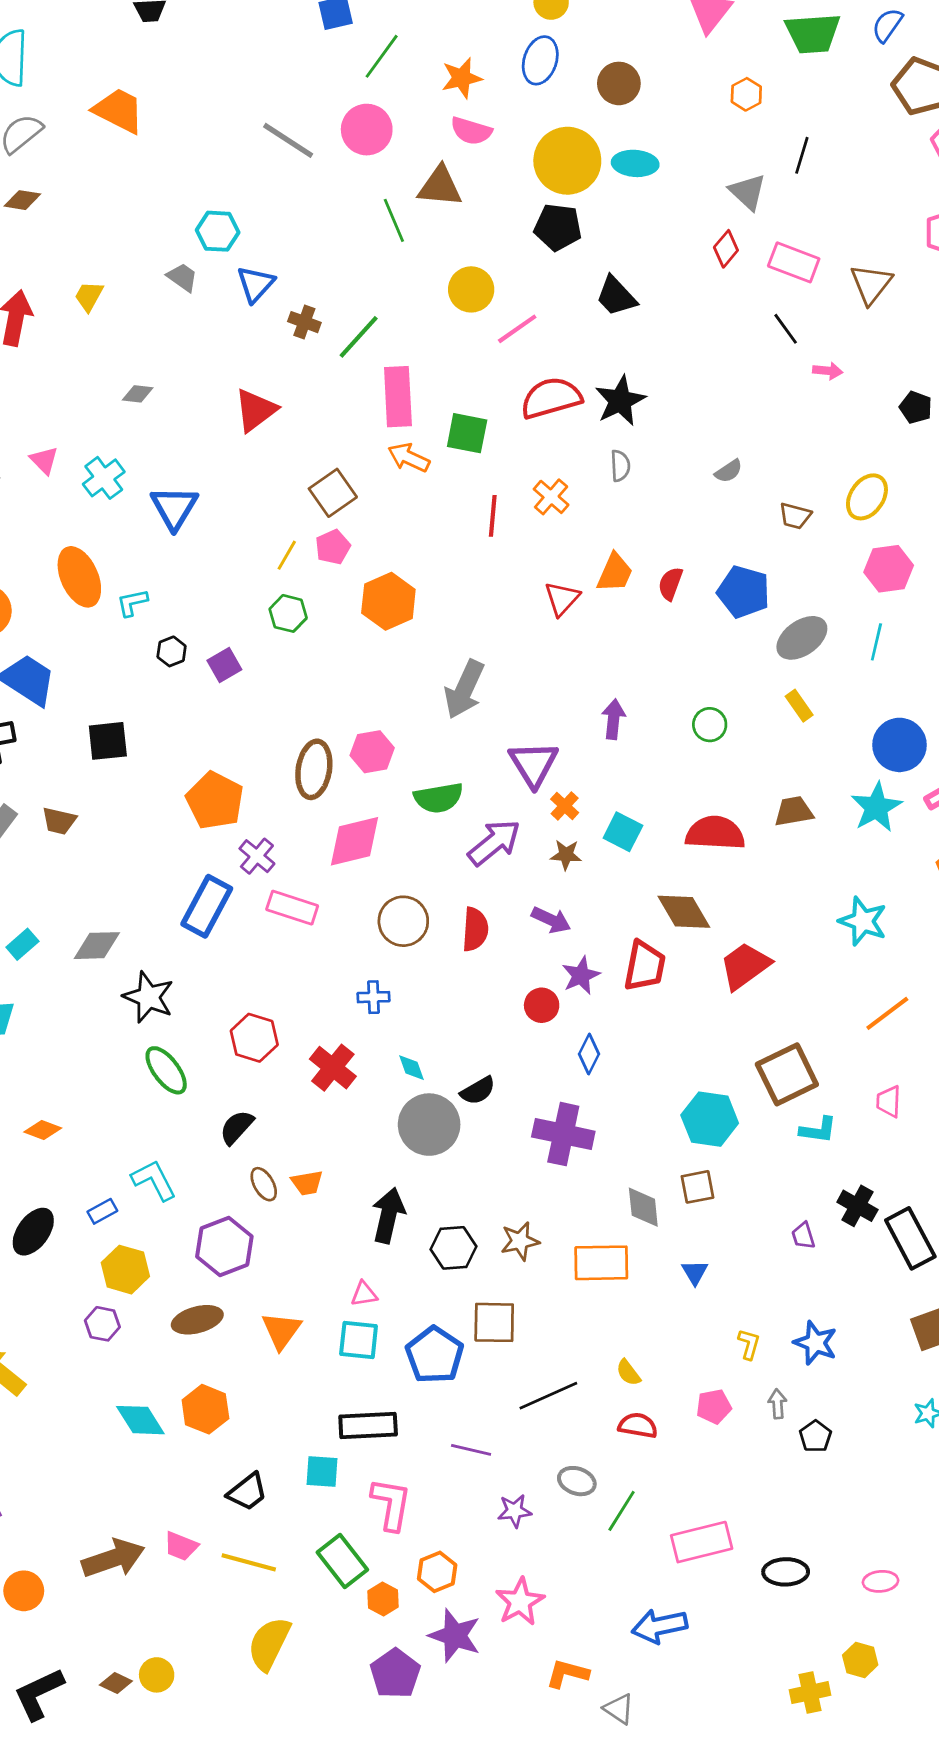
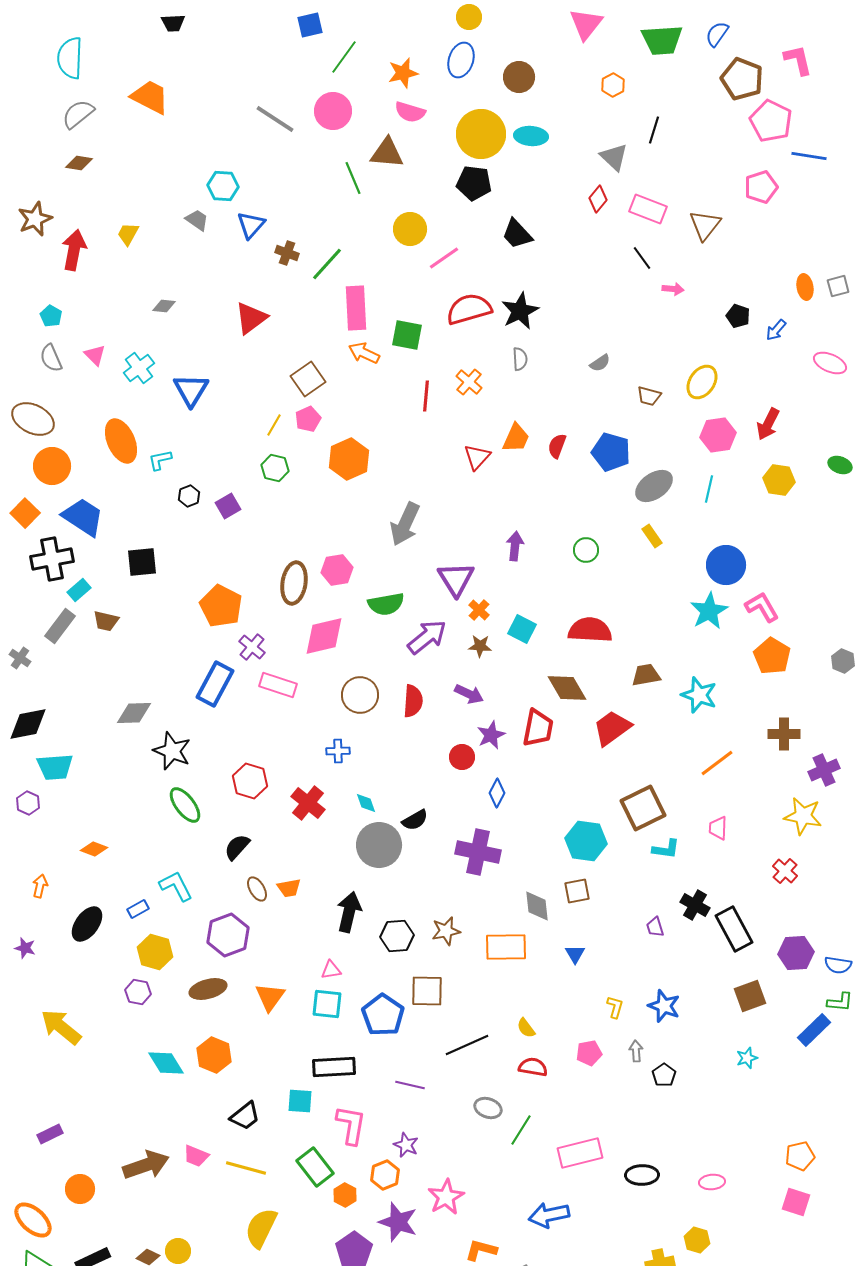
brown trapezoid: (794, 811) -> (646, 675), moved
cyan rectangle: (22, 944) -> (79, 590), moved
purple star: (514, 1511) -> (406, 1145), moved, turned 30

